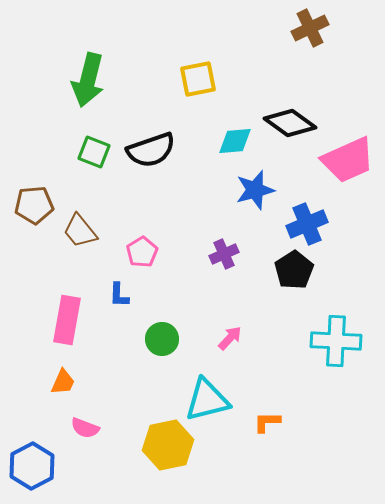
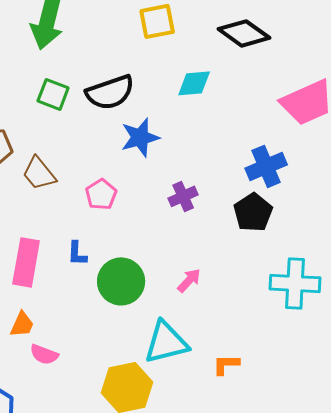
black diamond: (290, 123) -> (244, 33), moved
blue star: (255, 190) -> (140, 137), moved
blue L-shape: (119, 295) -> (77, 253), moved
green circle: (162, 339) -> (121, 281), size x1.4
pink semicircle: (85, 428) -> (44, 354), moved

